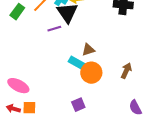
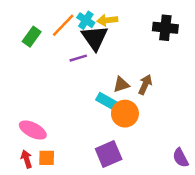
brown arrow: (126, 71) -> (145, 85), moved
purple square: (78, 105) -> (109, 154), size x1.5
red arrow: (13, 109) -> (27, 159), turned 56

